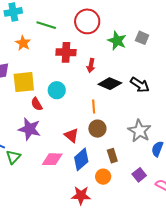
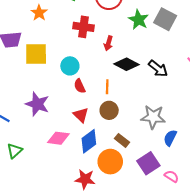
gray square: (142, 38) -> (165, 19), size x1.5
red semicircle: (37, 104) -> (80, 86), moved
gray star: (139, 131) -> (153, 117), turned -30
brown rectangle: (112, 156) -> (122, 140), turned -40
green triangle: (13, 157) -> (14, 151), moved
purple square: (139, 175) -> (148, 163), size x1.5
orange circle: (103, 177) -> (110, 162), size x1.5

